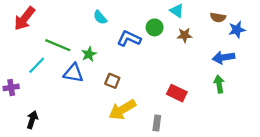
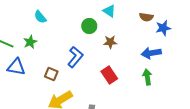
brown star: (185, 35) -> (110, 42), moved
blue L-shape: (129, 39) -> (75, 57), moved, turned 105
green star: (89, 54) -> (30, 42), moved
red rectangle: (177, 93) -> (109, 75), moved, turned 30

